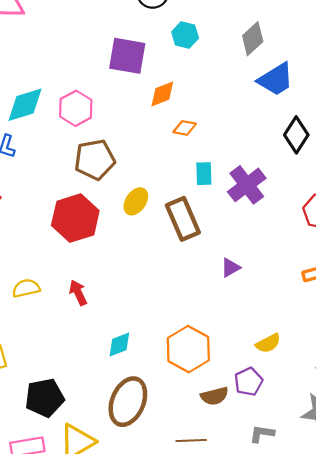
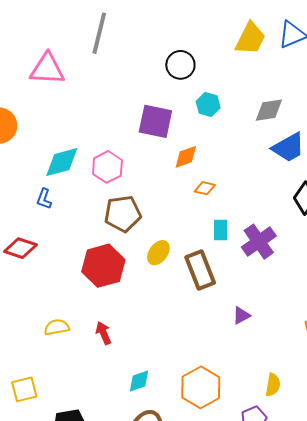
gray diamond: (253, 39) -> (269, 110), turned 32
yellow semicircle: (268, 343) -> (273, 385), turned -55

